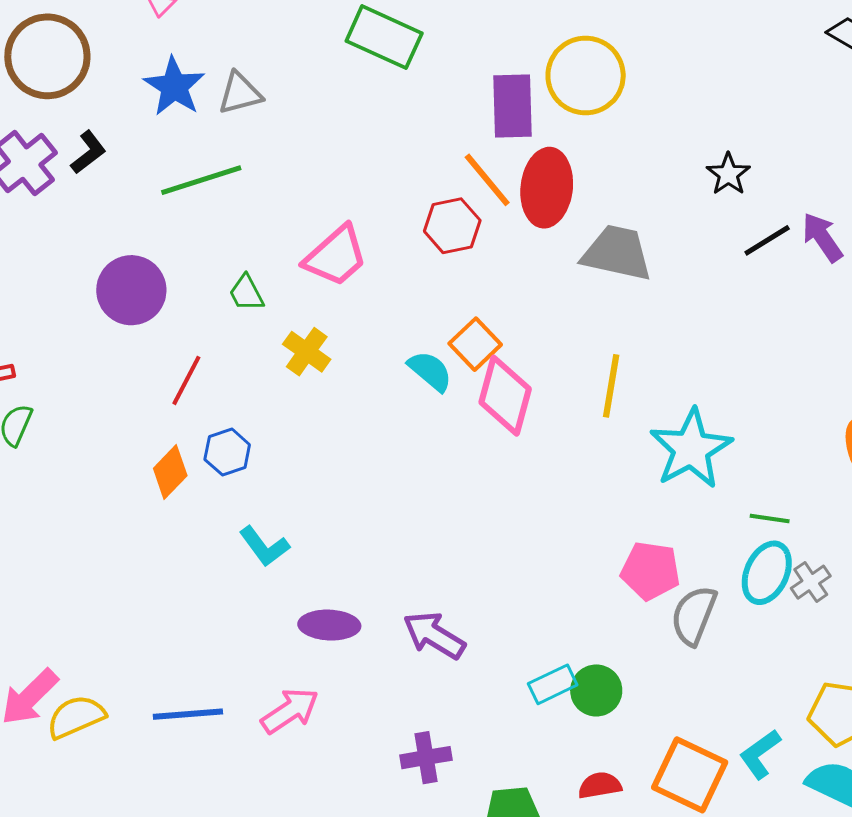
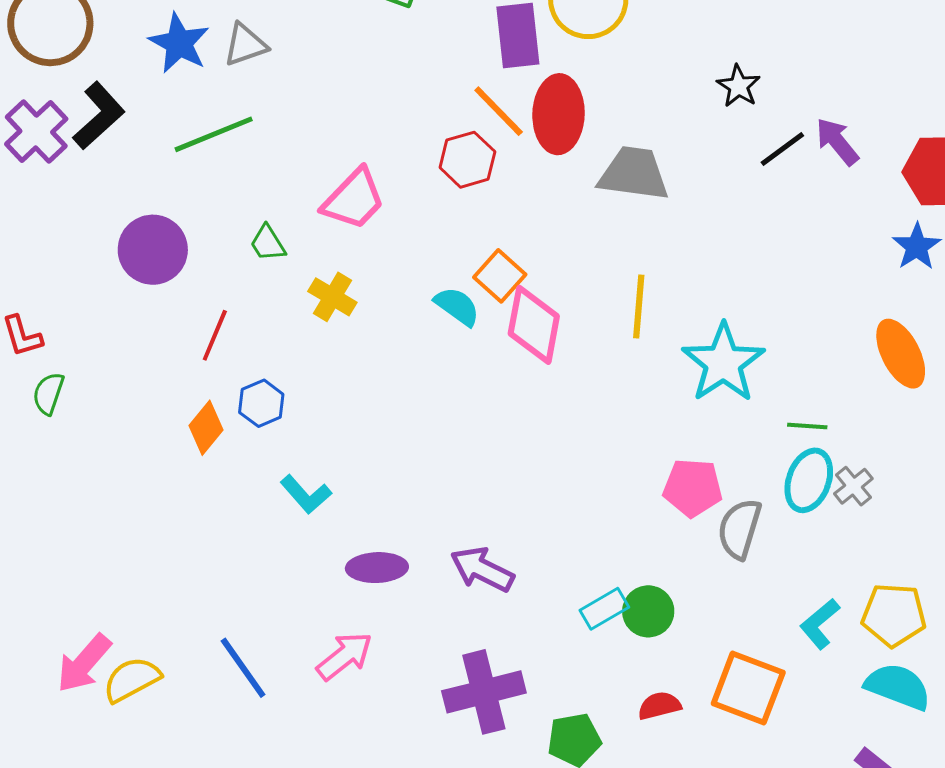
black L-shape: (88, 152) -> (99, 116), size x1.5
blue line: (188, 714) -> (243, 668), turned 64
cyan L-shape: (760, 754) -> (820, 624), moved
purple cross: (426, 758) -> (484, 692), size x1.6

